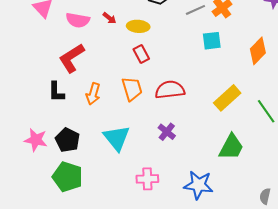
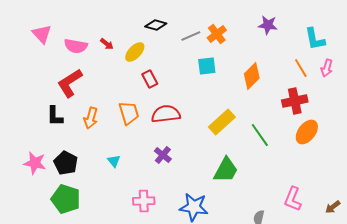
yellow ellipse: (138, 26) -> (135, 52), turned -50
red rectangle: (141, 54) -> (150, 79), moved
cyan triangle: (117, 138) -> (114, 161), size x0.5

